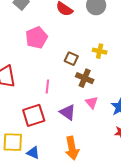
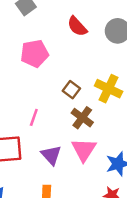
yellow cross: (100, 51) -> (109, 89), size x1.5
pink triangle: (92, 102) -> (84, 150), size x1.5

